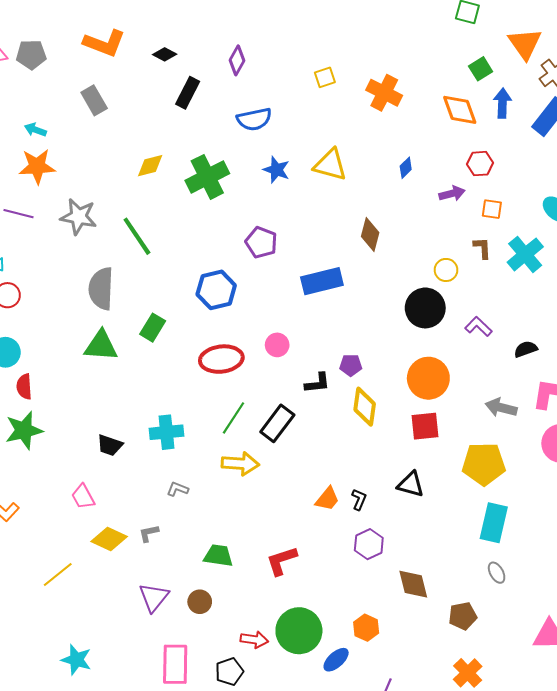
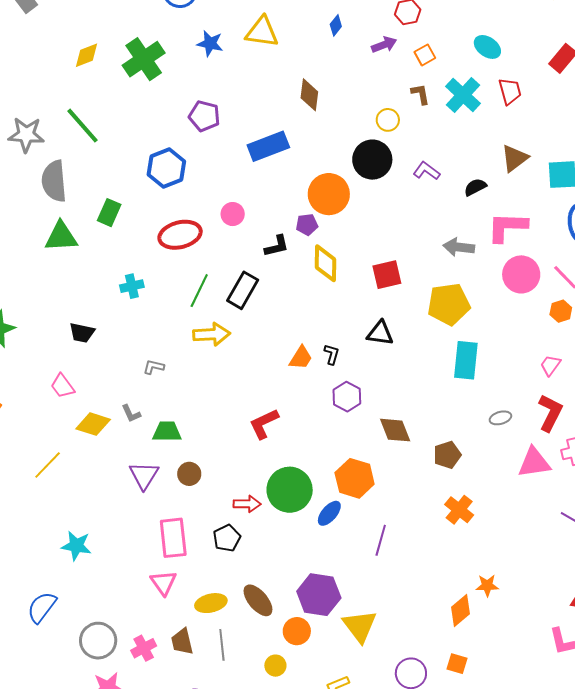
orange square: (492, 209) -> (425, 55), turned -30
gray star: (79, 217) -> (26, 135), moved
orange circle: (428, 378) -> (329, 194), moved
cyan cross: (166, 432) -> (132, 286), moved, size x0.7
gray L-shape: (149, 533) -> (131, 414), turned -95
green trapezoid: (218, 556) -> (167, 432), moved
gray ellipse: (497, 573) -> (500, 418), moved, turned -70
orange hexagon: (366, 628) -> (355, 478), size x1.5

